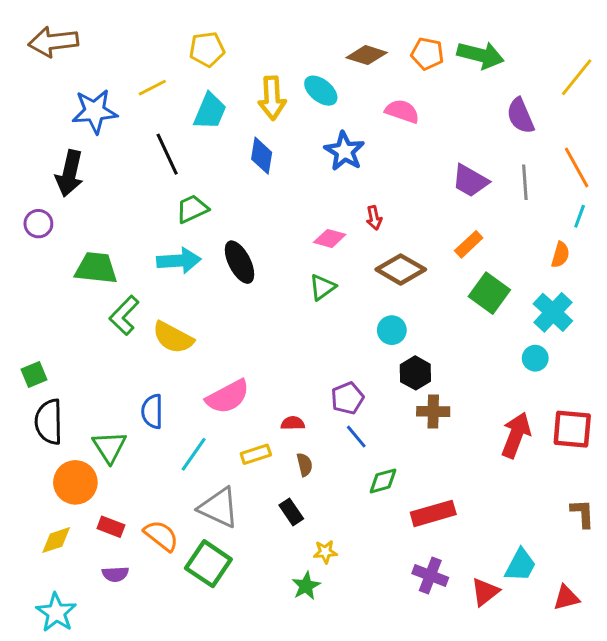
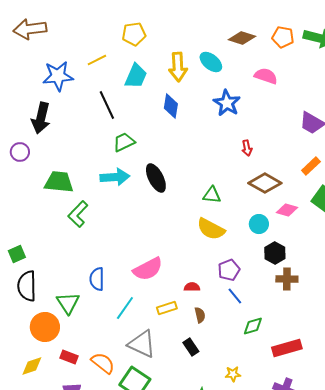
pink diamond: (330, 238) -> (287, 210), moved
green triangle: (322, 287) -> (212, 195), turned 42
yellow semicircle: (173, 338) -> (211, 229), moved
yellow star: (325, 552) -> (233, 374), moved

